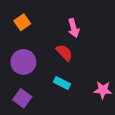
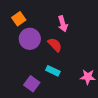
purple circle: (23, 62) -> (30, 39), moved
purple square: (22, 98) -> (32, 84), moved

